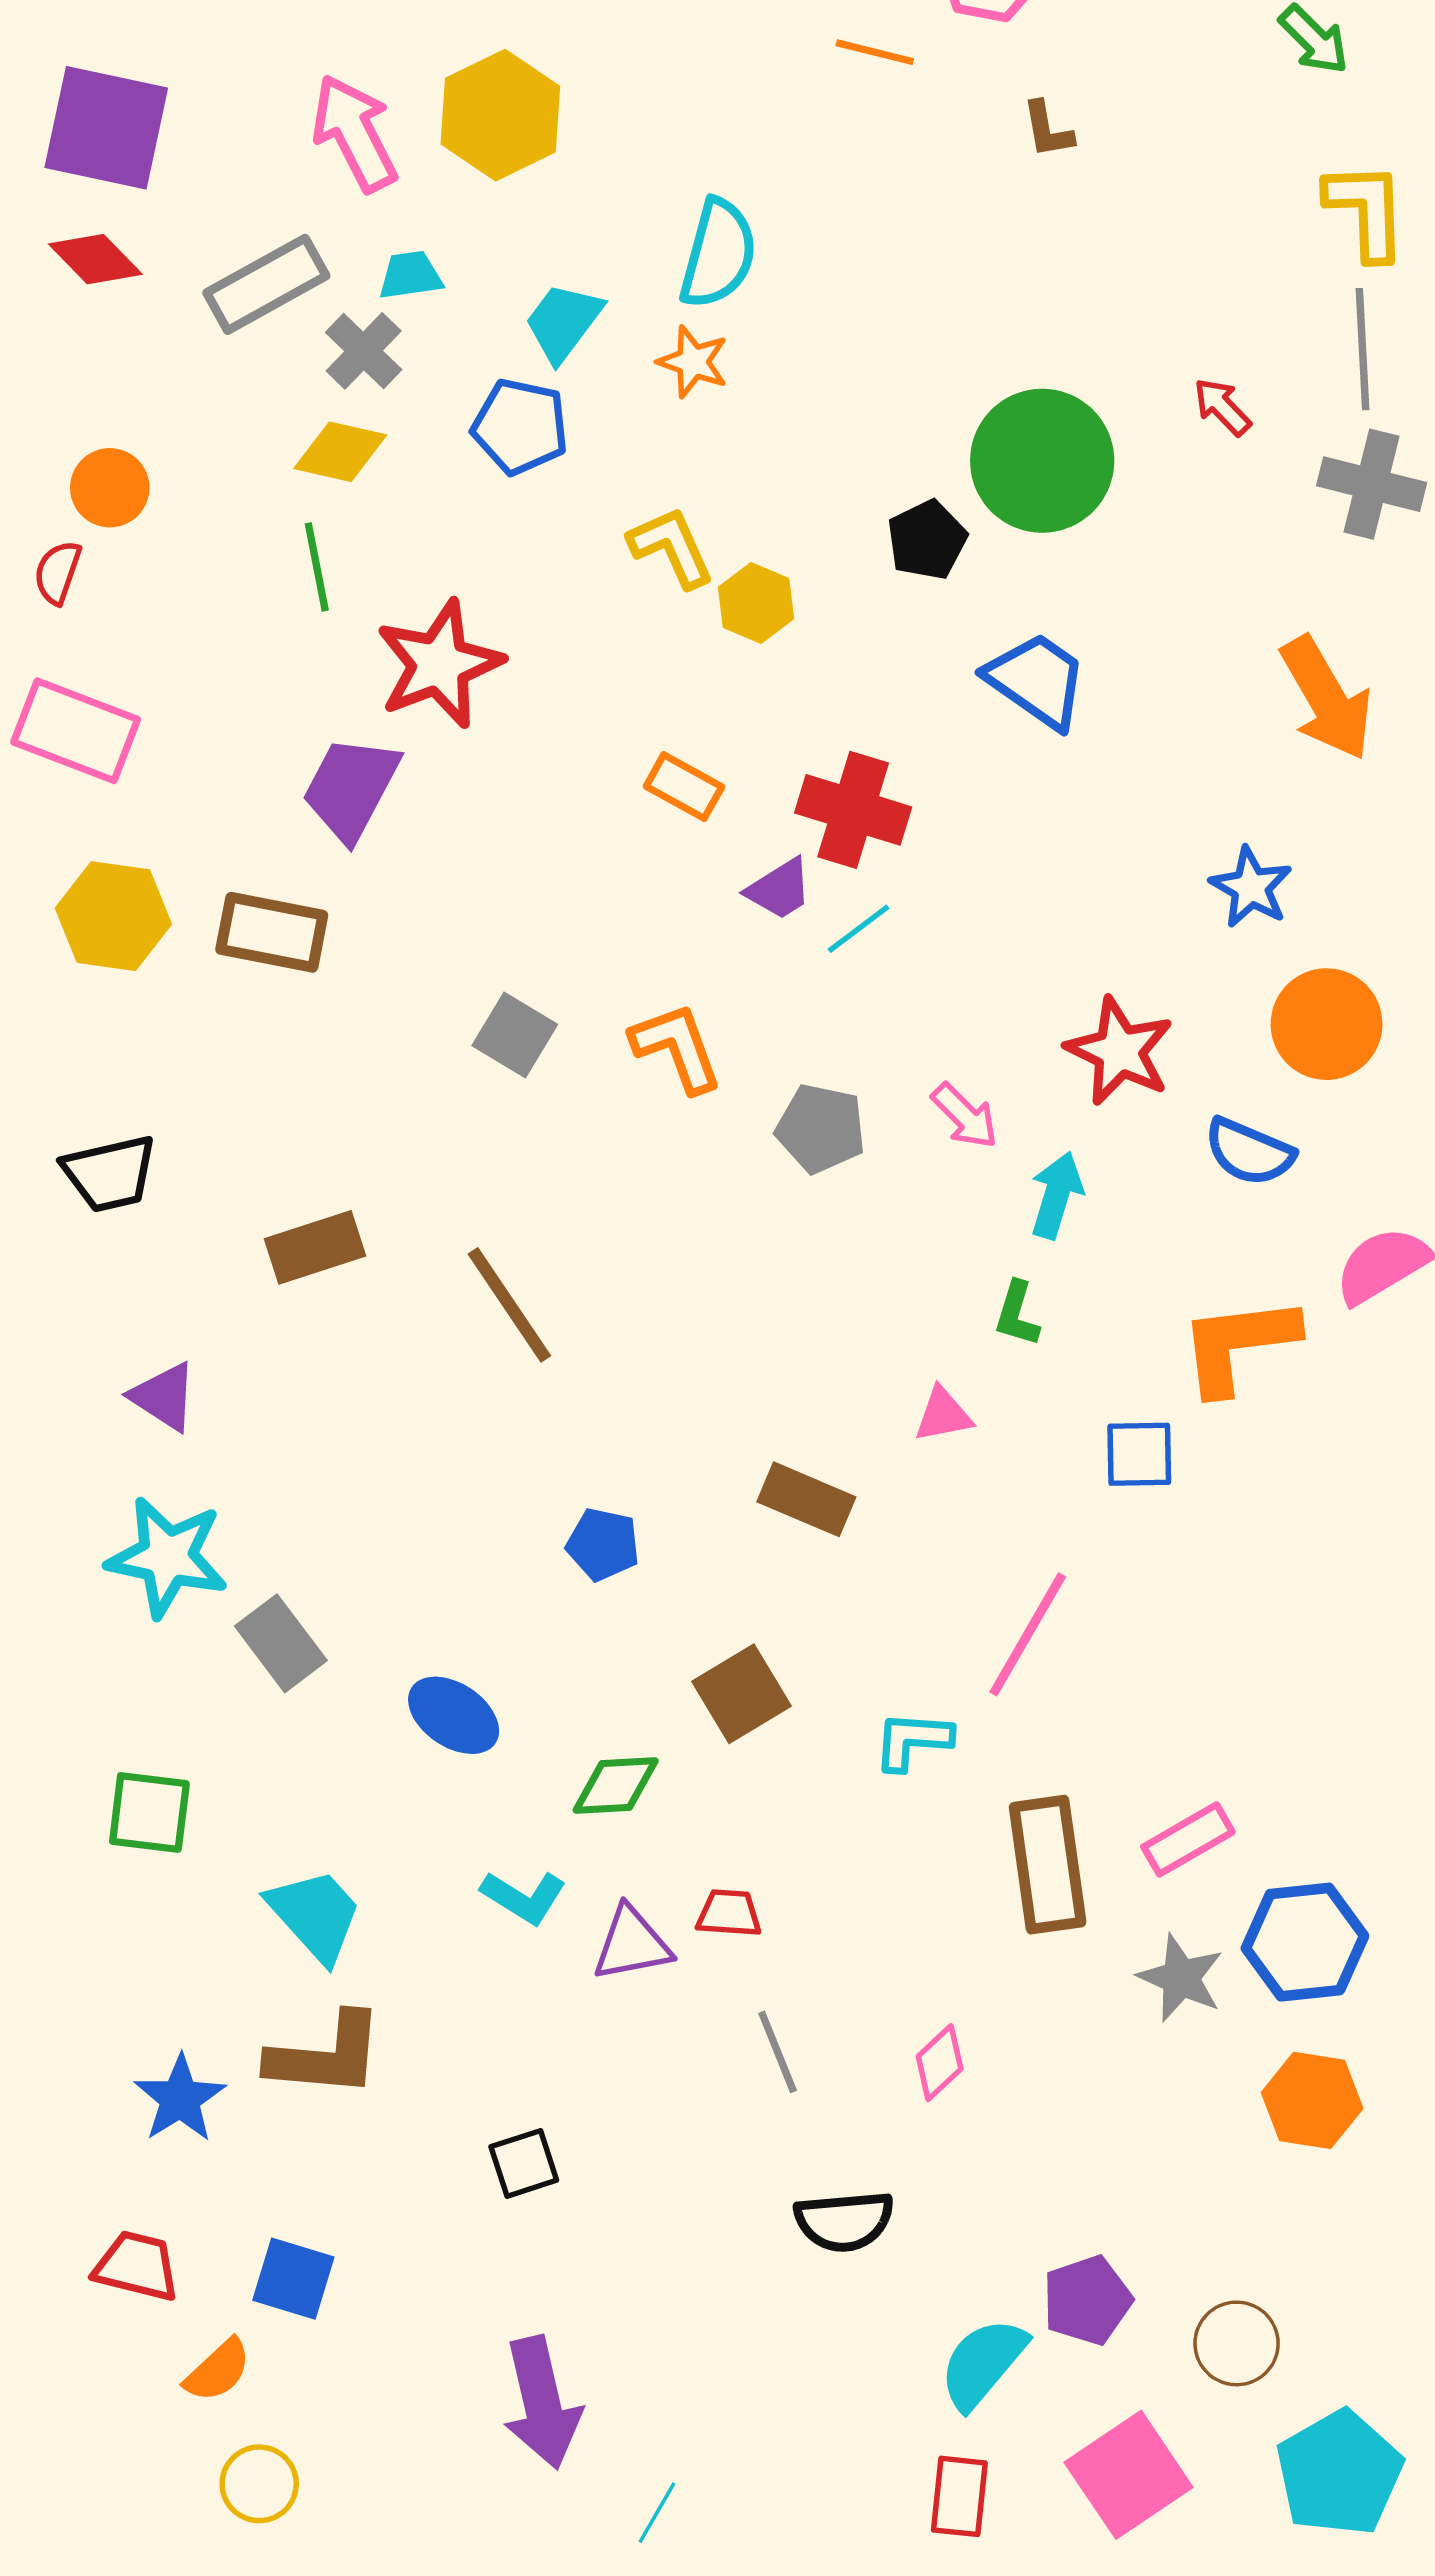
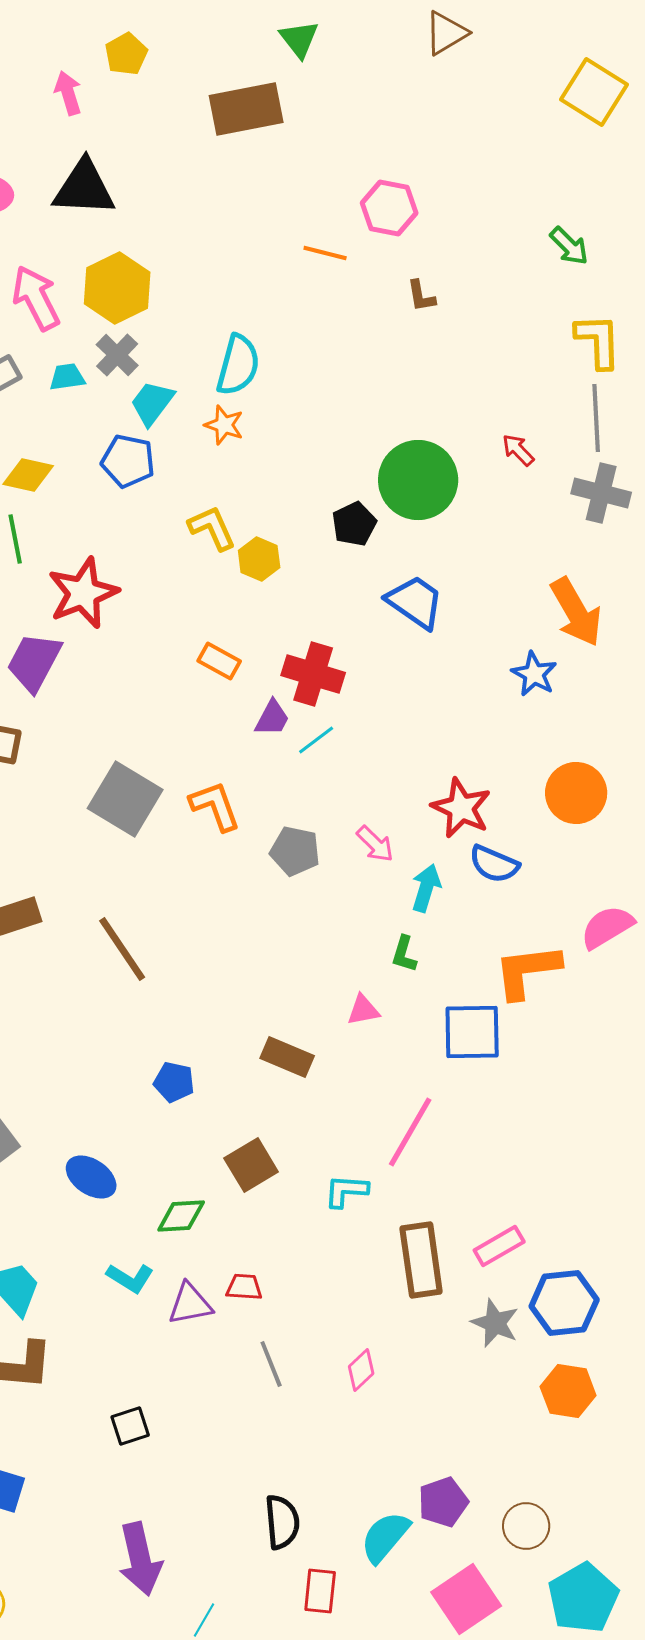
gray cross: (364, 351) -> (117, 355), moved
blue star: (1251, 887) -> (534, 674), moved
purple trapezoid: (779, 889) -> (272, 718), turned -30
gray square: (515, 1035) -> (125, 799), size x1.6
blue semicircle: (1249, 1152) -> (494, 864), moved
blue square: (1139, 1454) -> (472, 1032), size x1.5
black semicircle: (844, 2221) -> (282, 1522), moved, turned -90
red rectangle: (959, 2496) -> (320, 1591), moved

